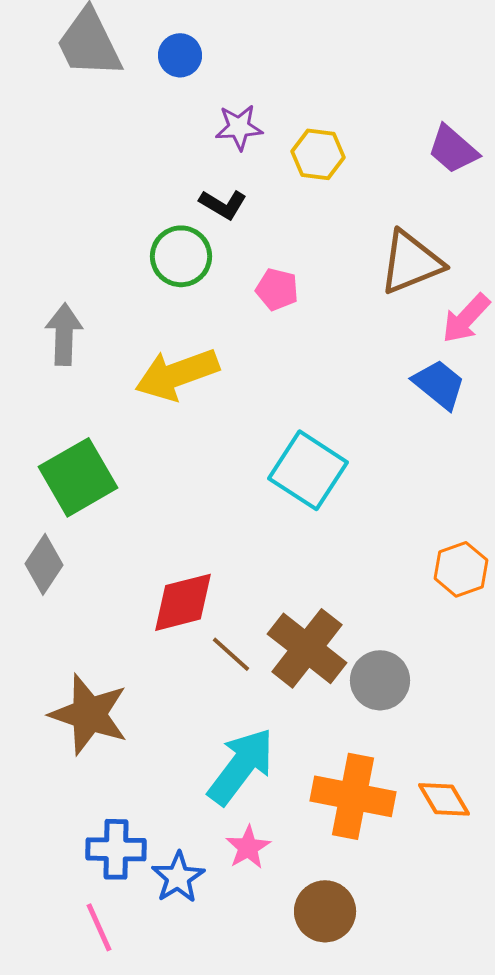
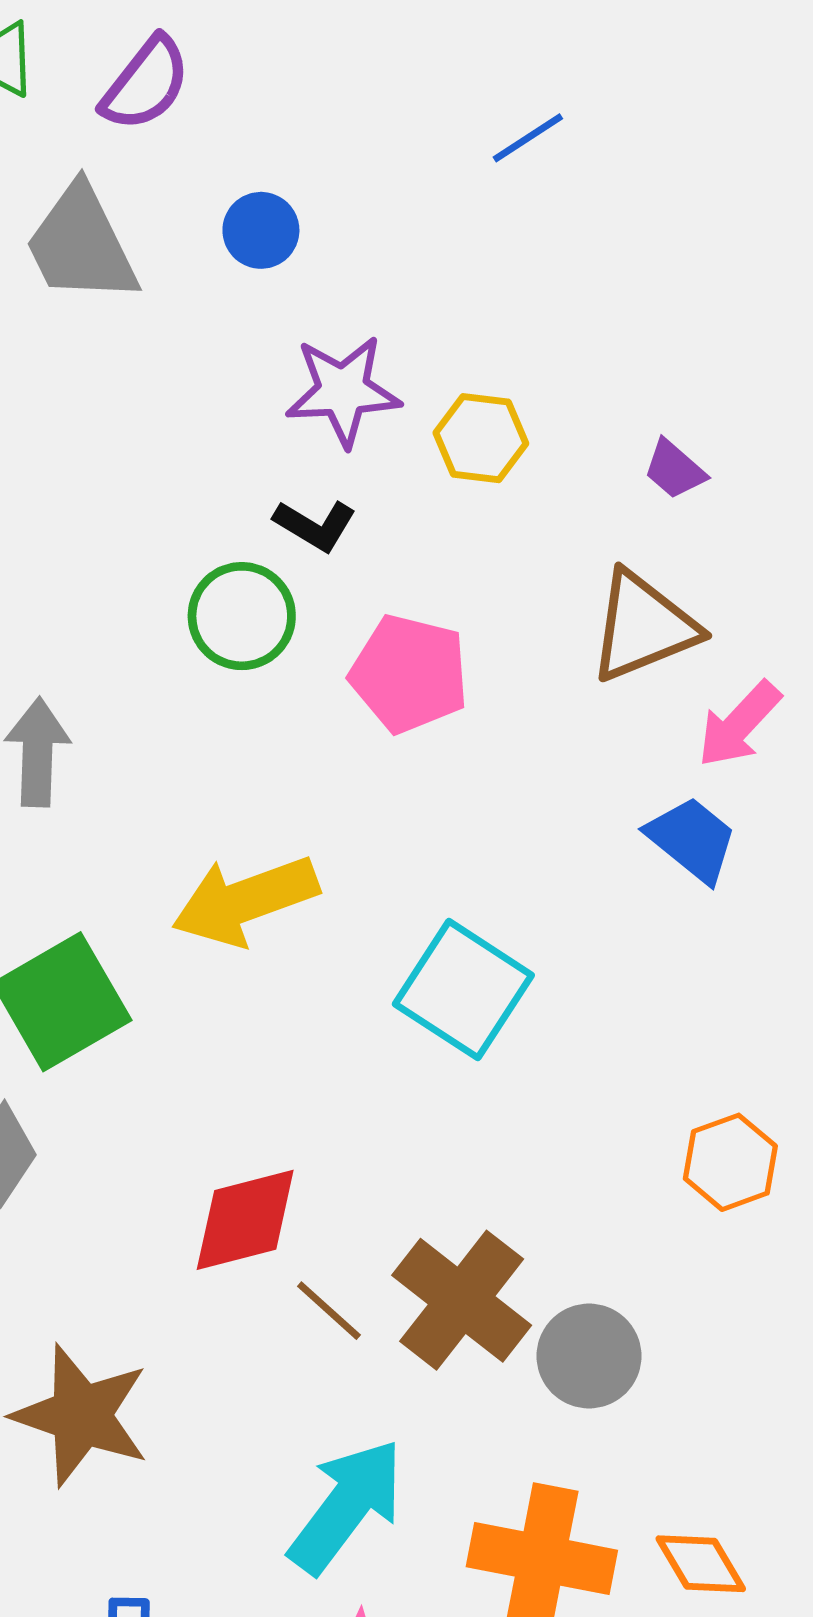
blue circle: (180, 55) -> (261, 230), moved
purple star: (239, 127) -> (343, 391), size x1.4
purple trapezoid: (453, 149) -> (675, 469), moved, size x0.7
pink pentagon: (277, 289) -> (409, 674), size x1.6
yellow arrow: (177, 374) -> (245, 901), moved

